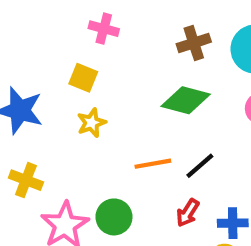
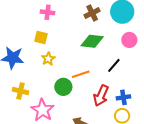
black line: (200, 166) -> (114, 65), moved
red arrow: (188, 213) -> (101, 96), size x1.5
green circle: (114, 217) -> (63, 87), moved

